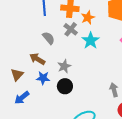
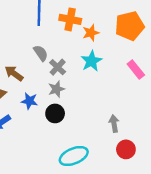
gray cross: (71, 29) -> (58, 67), moved
brown arrow: (37, 59) -> (14, 73), moved

